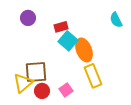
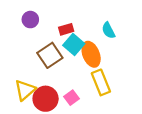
cyan semicircle: (116, 20) -> (108, 30), moved
brown square: (36, 72) -> (50, 55), moved, turned -30
red circle: (42, 91) -> (46, 99), size x1.5

